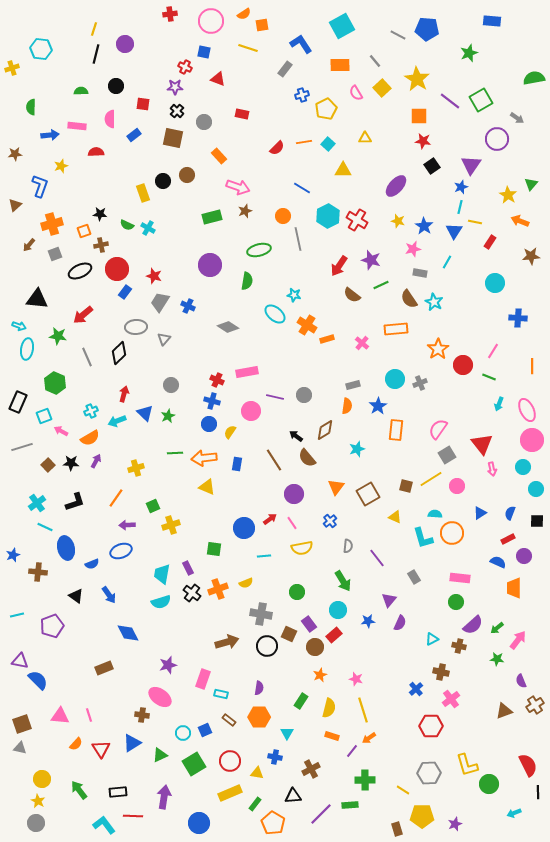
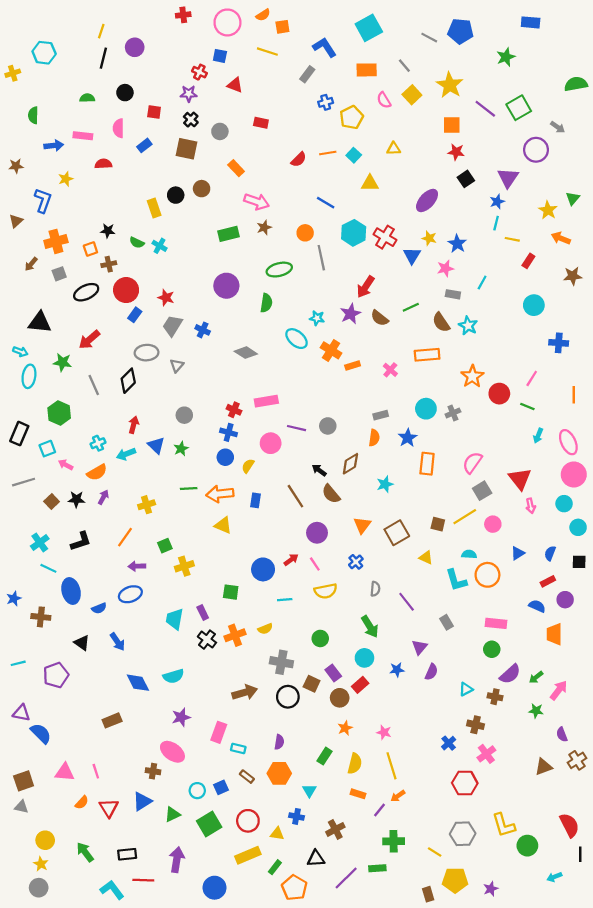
blue triangle: (454, 231) -> (412, 256), moved
purple star: (371, 260) -> (350, 314), moved, turned 30
cyan semicircle: (161, 602) -> (174, 676), moved

